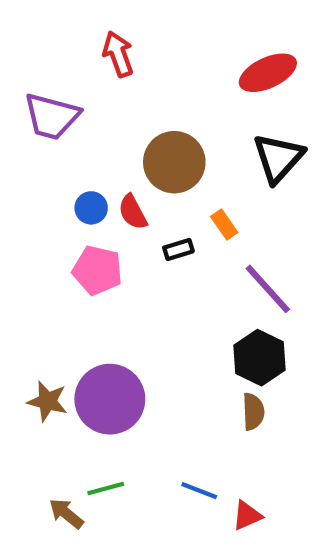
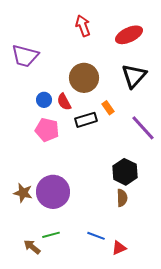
red arrow: (118, 54) -> (83, 26), moved
black rectangle: (178, 249) -> (86, 120), size x1.5
purple line: (268, 289) -> (143, 128), moved

